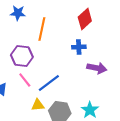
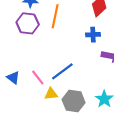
purple hexagon: (22, 56) -> (28, 23), moved
pink line: (25, 80) -> (38, 78), moved

